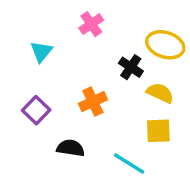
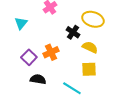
purple square: (36, 110) -> (29, 57), moved

